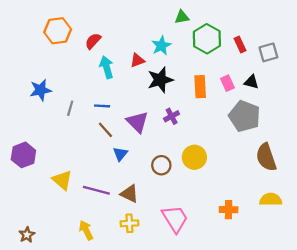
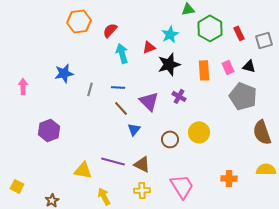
purple cross: (172, 116) -> (179, 96), turned -32
yellow triangle: (62, 180) -> (83, 170), moved, turned -30

